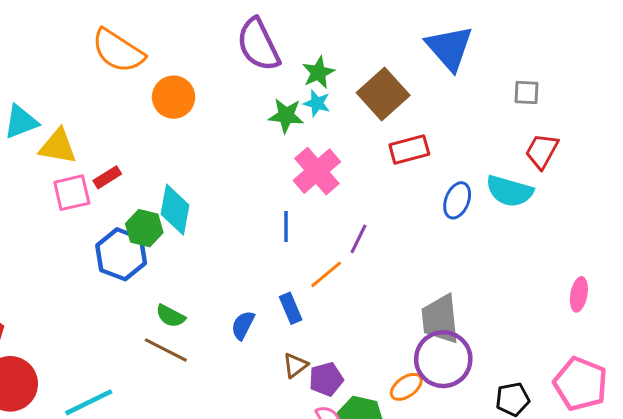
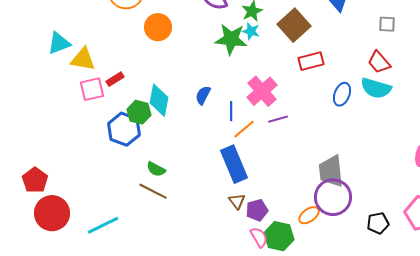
green star: (286, 116) -> (231, 39), size x1.4
red trapezoid: (542, 151) -> (379, 62), moved, turned -70
pink cross: (317, 171) -> (262, 91), moved
purple line: (358, 239) -> (278, 119), turned 48
orange line: (326, 274) -> (244, 129), moved
blue rectangle: (291, 308) -> (234, 164), size x1.8
blue semicircle: (243, 325) -> (203, 95), moved
brown triangle: (295, 365) -> (237, 201), turned -30

